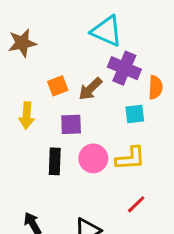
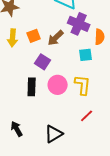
yellow arrow: (27, 115) -> (13, 38), moved
purple square: (71, 124) -> (43, 62), turned 35
yellow L-shape: (130, 158) -> (83, 85), turned -80

